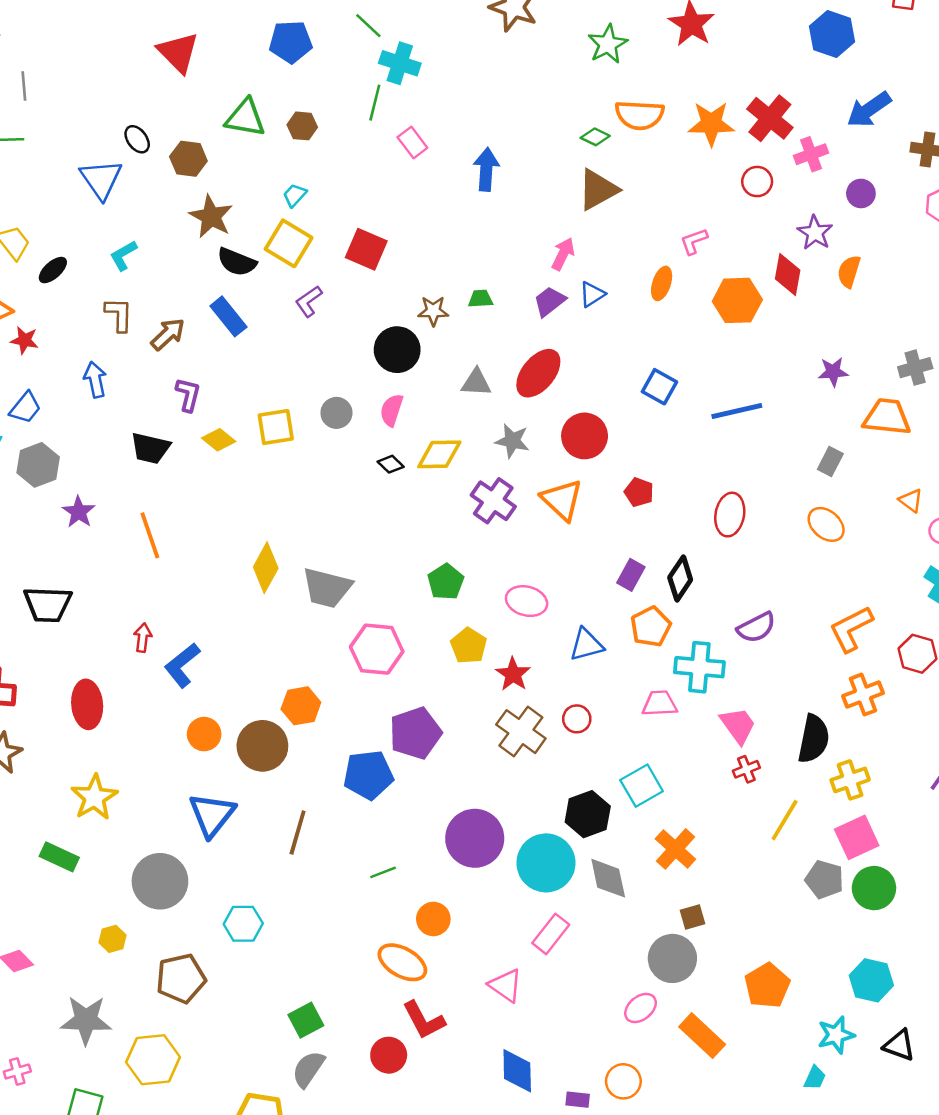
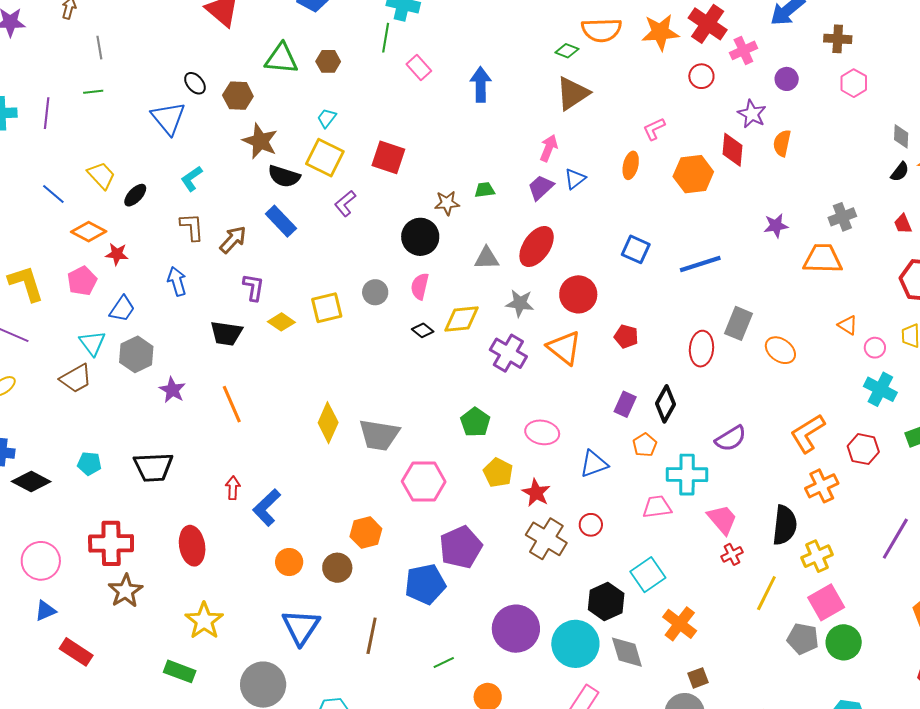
gray rectangle: (830, 462) -> (739, 323), moved, size x1.4
orange pentagon: (651, 627) -> (645, 445), size x0.7
brown circle: (262, 746) -> (337, 568), size x0.7

